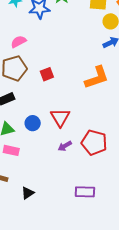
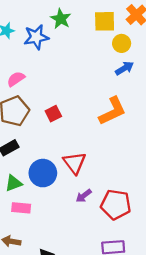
blue circle: (33, 123) -> (43, 173), size x1.5
red pentagon: (94, 142) -> (116, 205), moved

